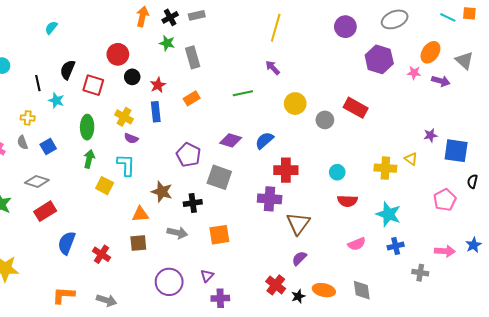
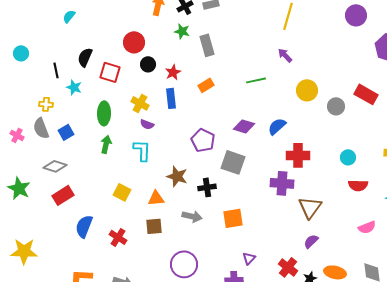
gray semicircle: (23, 142) -> (41, 128), size x1.5
yellow square: (105, 186) -> (122, 192), moved
purple triangle: (207, 276) -> (249, 258), moved

